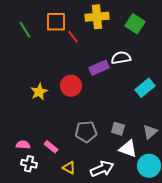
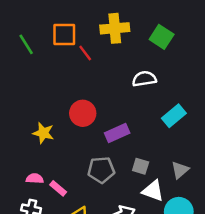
purple rectangle: (99, 68) -> (117, 133), moved
yellow star: (39, 92) -> (43, 133), moved, turned -30
pink semicircle: (23, 145) -> (35, 179), moved

